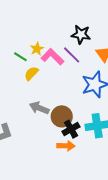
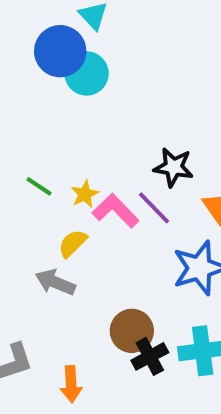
green line: (20, 57) -> (39, 186), moved
gray arrow: (39, 108) -> (55, 282), moved
orange arrow: (66, 146) -> (71, 384), moved, turned 84

